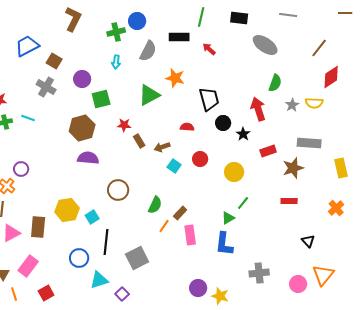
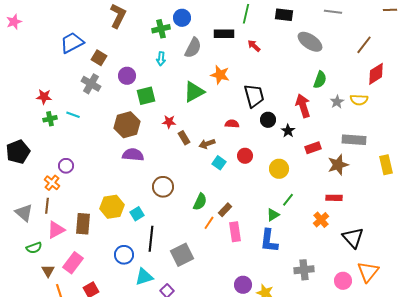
orange cross: (336, 208) -> (321, 220), moved
black triangle: (308, 241) -> (353, 238), size x1.6

